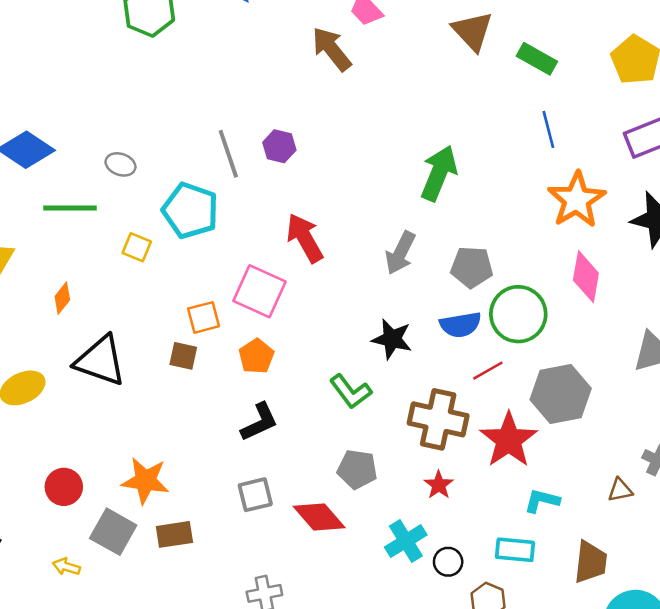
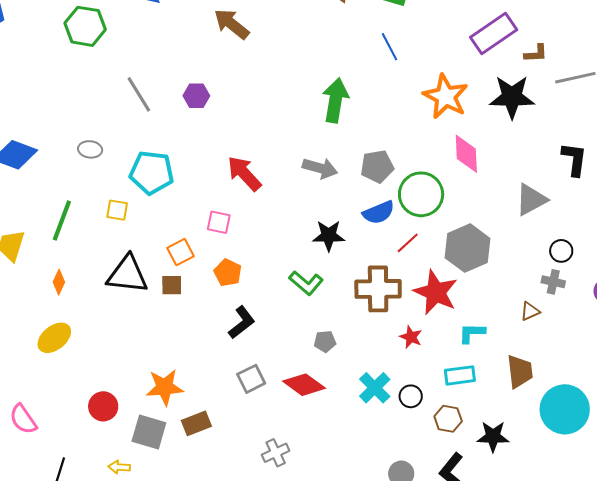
blue line: (548, 129) -> (389, 47), moved
purple hexagon: (279, 146) -> (196, 96), moved
gray line: (228, 154) -> (139, 94), moved
green line: (70, 208) -> (62, 221), moved, turned -57
gray arrow: (400, 253) -> (320, 168), turned -88
pink square: (259, 291) -> (219, 222), size x0.6
orange diamond: (62, 298) -> (59, 282), moved
black triangle: (100, 361) -> (127, 274), moved
gray pentagon: (357, 469) -> (325, 341), size x0.7
red star: (439, 485) -> (411, 337), moved

